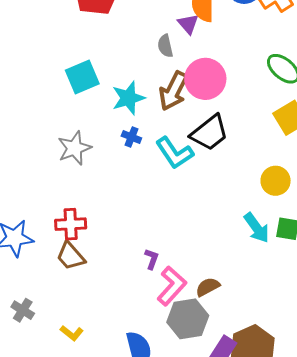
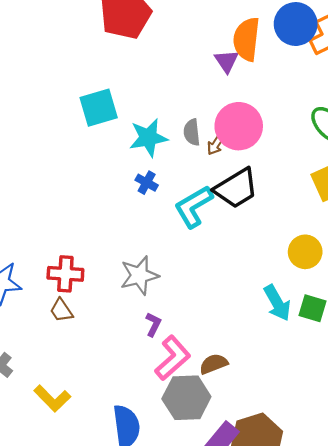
gray semicircle: (165, 46) -> (192, 132), moved
brown arrow: (173, 91) -> (216, 144), moved, size x0.5
gray star: (74, 148) -> (139, 275), moved
cyan L-shape: (174, 153) -> (194, 207), turned 87
brown trapezoid: (71, 256) -> (61, 310), size x0.7
yellow L-shape: (72, 333) -> (52, 398), size x1.4

